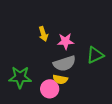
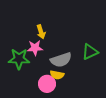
pink star: (66, 41) -> (35, 48), moved
green star: (20, 77) -> (19, 59), moved

